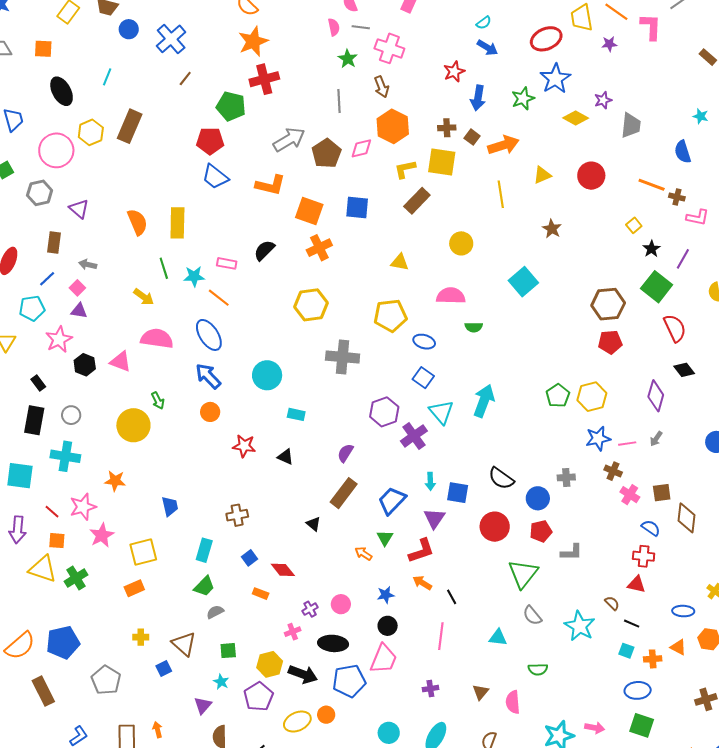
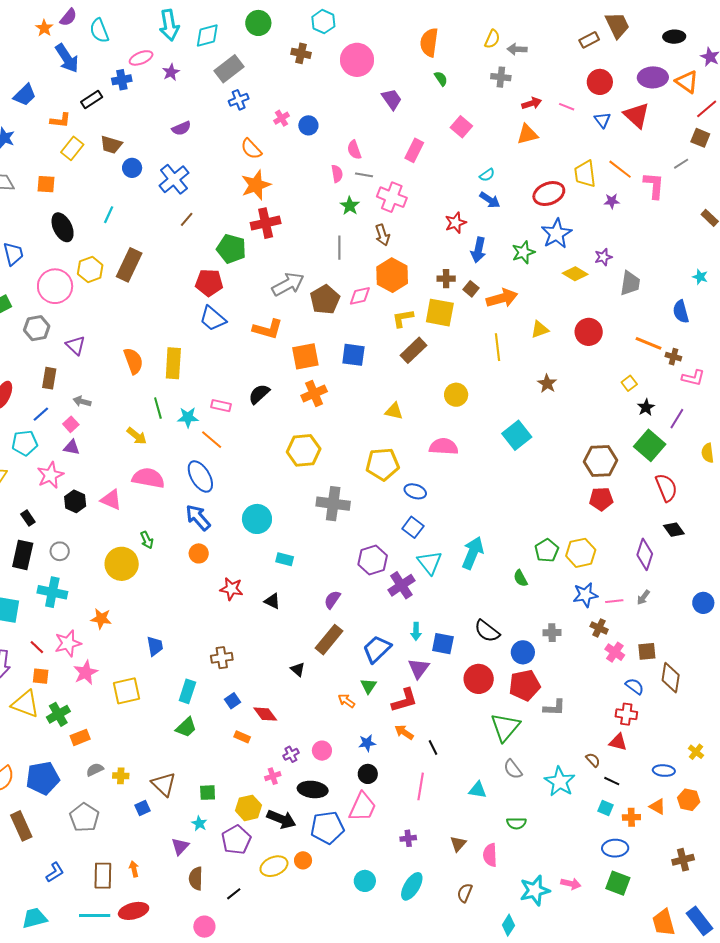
orange square: (309, 211) -> (305, 356), turned -32
green semicircle: (474, 327) -> (520, 578), moved, turned 60
red pentagon: (541, 531) -> (525, 685), size x1.4
orange rectangle: (134, 588) -> (80, 737), moved
gray semicircle: (215, 612) -> (95, 770), moved

